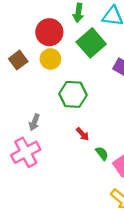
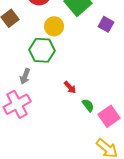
yellow circle: (50, 59) -> (54, 26), moved
green hexagon: (73, 94) -> (42, 50), moved

